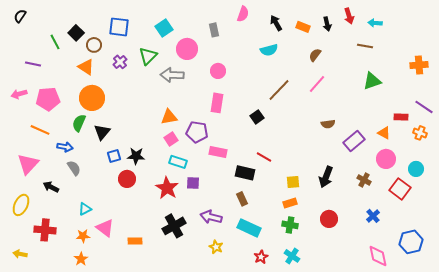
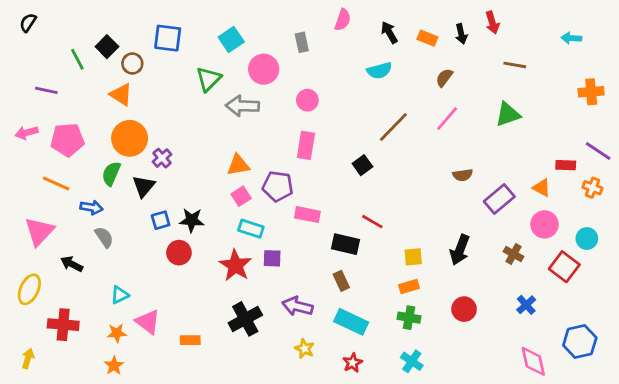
cyan arrow: (375, 23) -> (571, 38), moved
purple cross: (120, 62) -> (162, 158), moved
green triangle: (372, 81) -> (508, 114), moved
yellow arrow: (20, 254) -> (28, 358), turned 96
red star: (261, 257) -> (353, 363), moved

